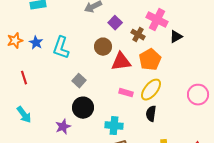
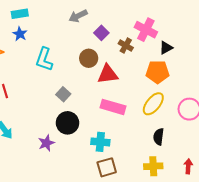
blue star: (36, 43) -> (20, 34), moved
orange pentagon: (150, 60) -> (158, 72), moved, turned 30
yellow ellipse: (151, 90) -> (153, 104), moved
pink rectangle: (126, 93) -> (113, 107), size x1.6
black semicircle: (151, 114) -> (159, 137), moved

